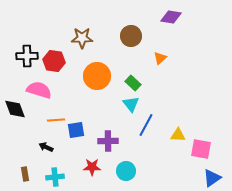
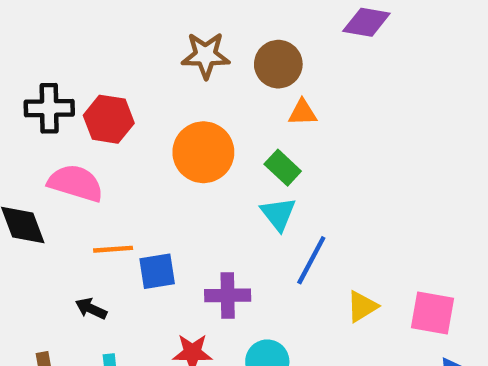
brown star: (82, 38) -> (206, 55), moved
orange triangle: (160, 58) -> (303, 113), moved, turned 40
yellow triangle: (178, 135) -> (362, 306), moved, turned -35

